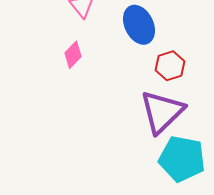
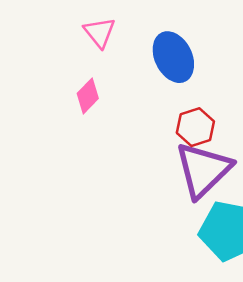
red hexagon: (170, 66) -> (195, 127), moved

